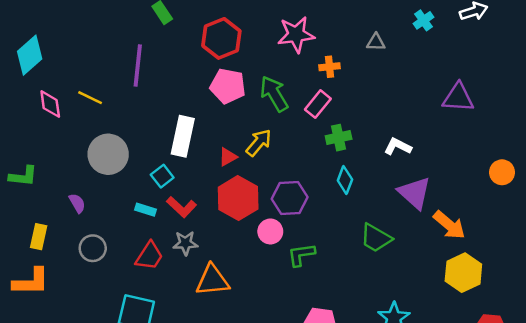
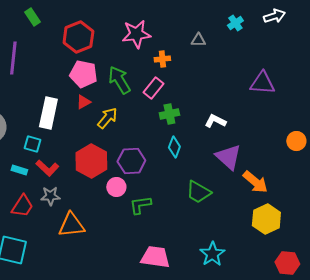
red triangle: (228, 157) -> (83, 102), moved
cyan square: (162, 176) -> (32, 144), turned -36

